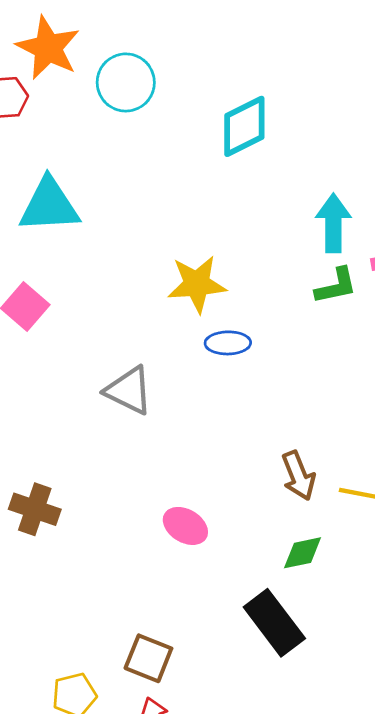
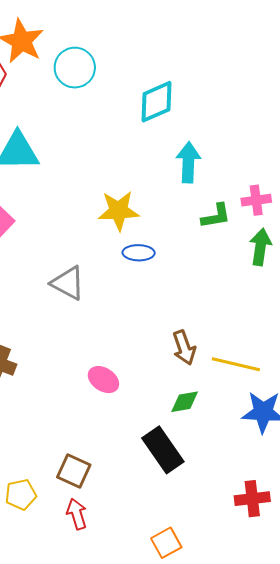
cyan arrow: (333, 223) -> (188, 162), moved

